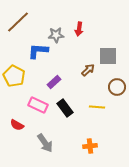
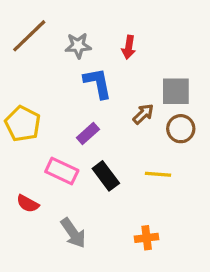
gray star: (56, 35) -> (78, 46), moved
blue L-shape: (38, 51) -> (98, 83), moved, turned 75
brown circle: (117, 87) -> (181, 129), moved

